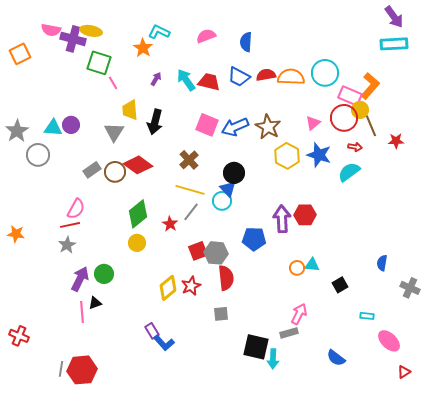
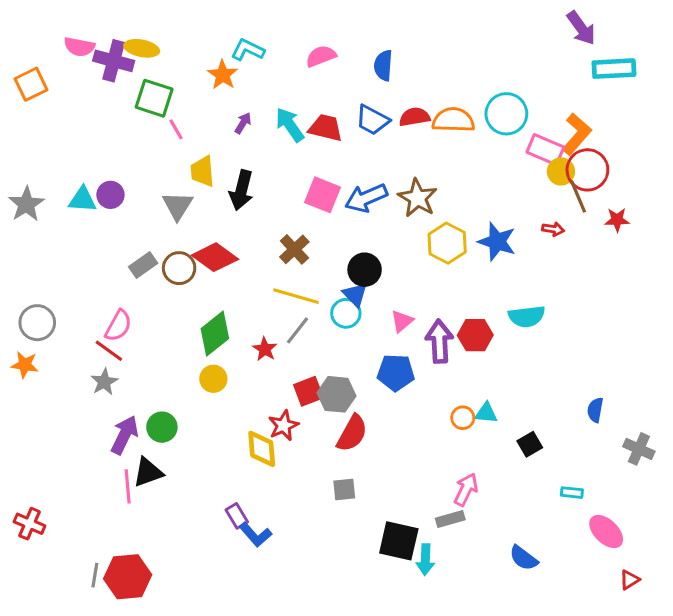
purple arrow: (394, 17) -> (581, 28), moved
red circle: (344, 118) -> (587, 170), moved
pink triangle: (313, 123) -> (402, 321), moved
gray circle: (38, 155) -> (37, 323), moved
cyan semicircle: (349, 172) -> (527, 316), moved, turned -150
red line: (70, 225) -> (109, 351), turned 48
red semicircle: (226, 278) -> (352, 433), turned 35
red star: (191, 286) -> (284, 426), moved
yellow diamond: (168, 288) -> (262, 449), turned -55
black triangle: (95, 303) -> (148, 472), size x1.5

